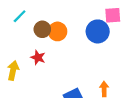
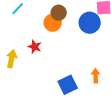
brown circle: (42, 29) -> (59, 13), moved

